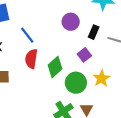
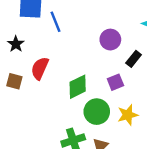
blue line: (27, 35) -> (56, 22), moved
red semicircle: (31, 59) -> (40, 68), moved

